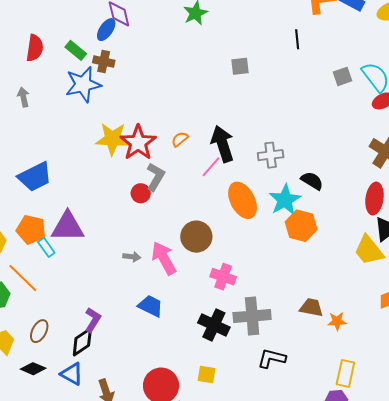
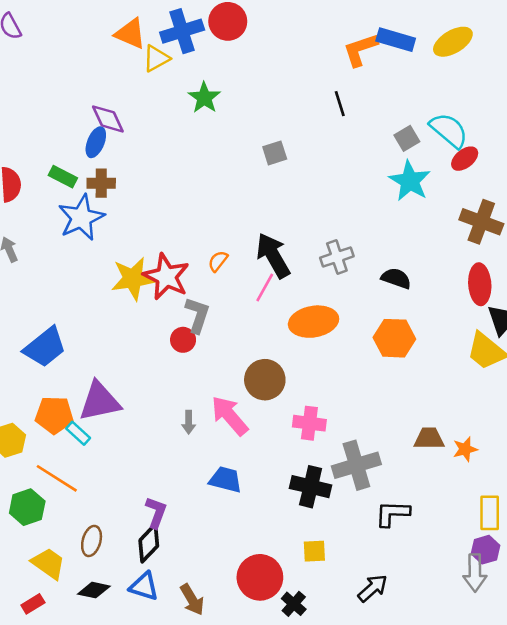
orange ellipse: (243, 200) -> (314, 322), turned -60
cyan star: (285, 200) -> (410, 181), moved
gray arrow: (132, 257) -> (189, 422), turned 96

